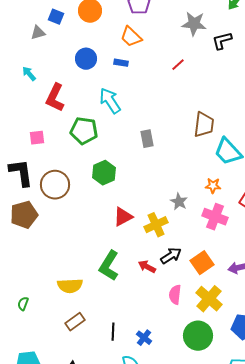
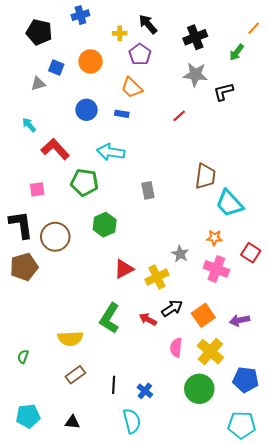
red L-shape: (55, 98) -> (55, 149), turned 112
cyan arrow: (110, 101) -> (111, 152), turned -48

